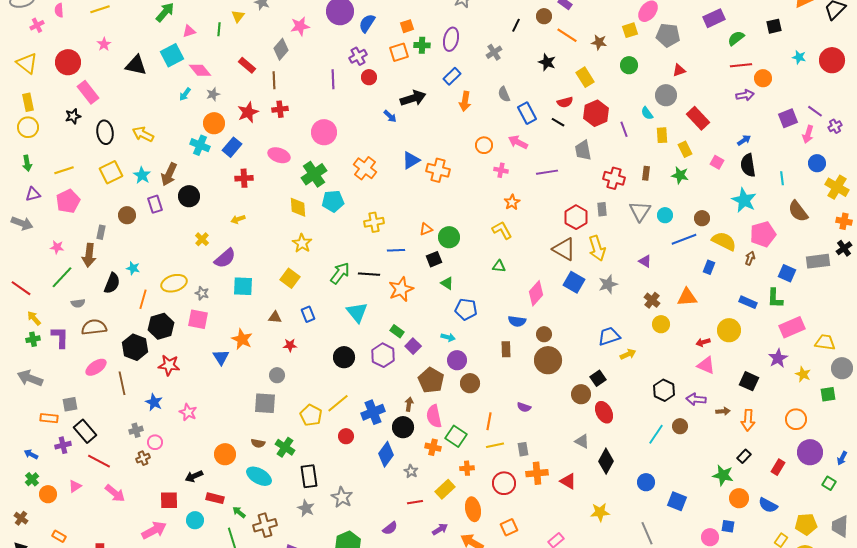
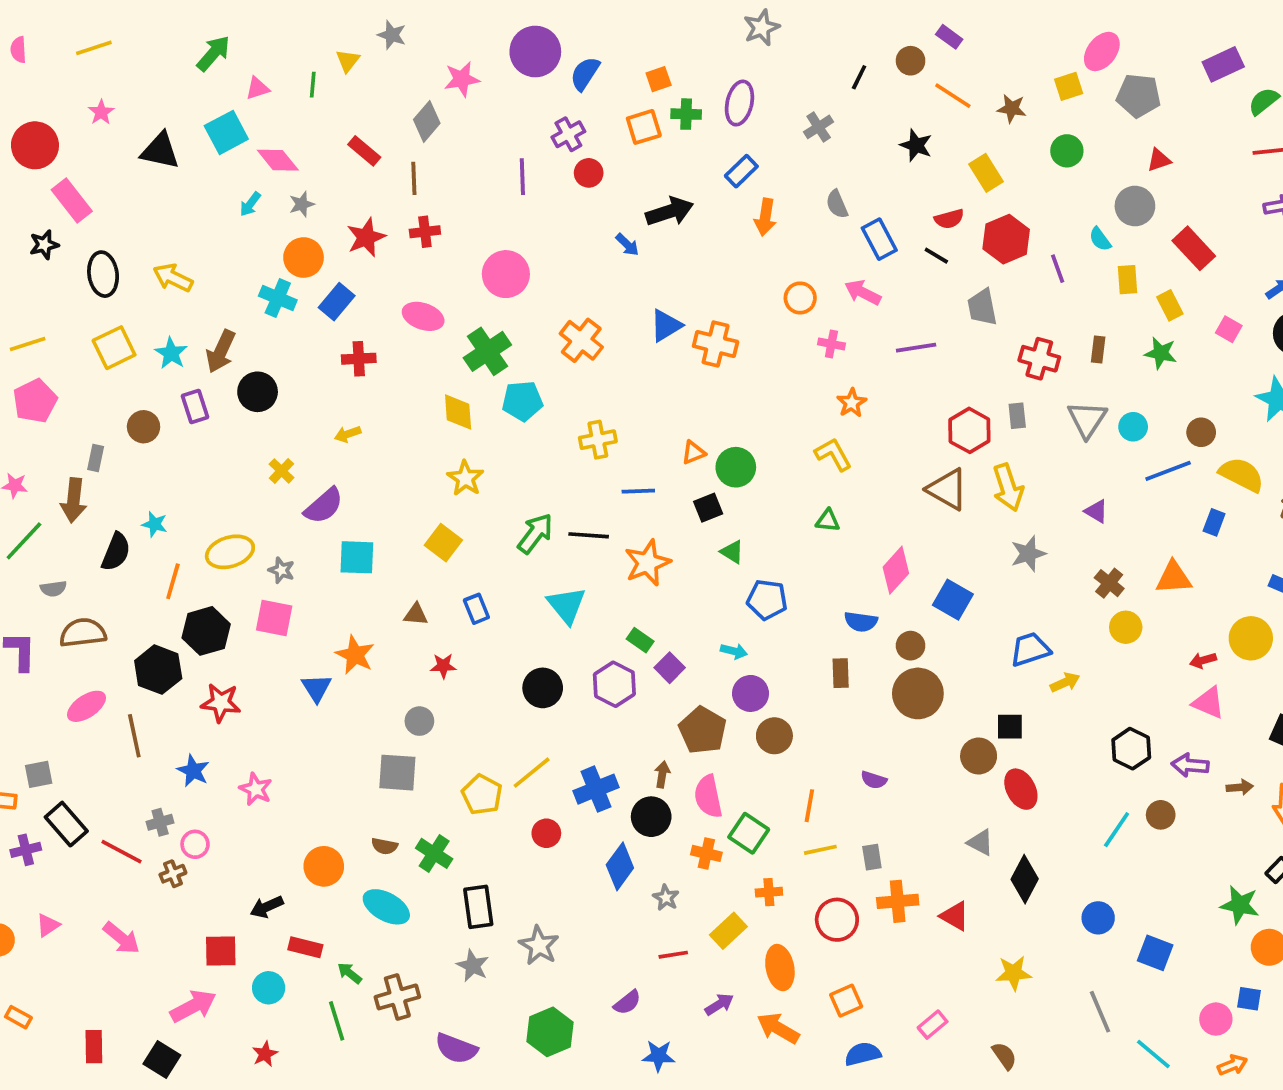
blue square: (574, 282) -> (953, 600), moved
black square: (598, 378) -> (1010, 727), turned 35
red line: (99, 461) -> (121, 852), moved

